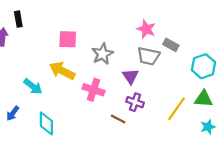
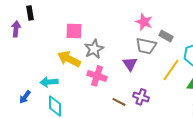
gray star: (102, 54) -> (94, 49), moved
cyan arrow: (33, 86) -> (49, 82), moved, turned 138
purple cross: (135, 102) -> (141, 97), moved
yellow line: (177, 109) -> (171, 70), moved

